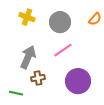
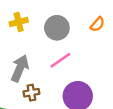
yellow cross: (27, 17) -> (19, 22), turned -35

